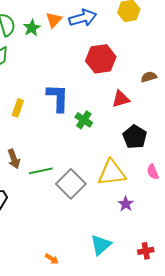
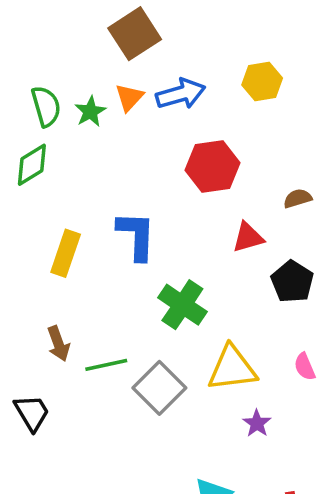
yellow rectangle: (18, 108) -> (66, 253), size x1.4
green cross: (84, 120) -> (182, 305), moved, size x1.5
black pentagon: (135, 137) -> (292, 282), moved

